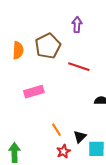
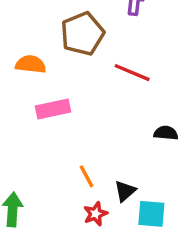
orange semicircle: (18, 50) -> (31, 64), moved, turned -90

